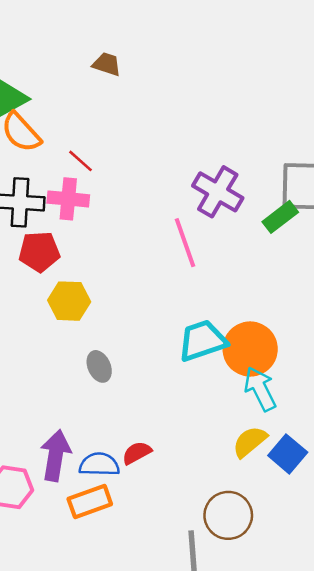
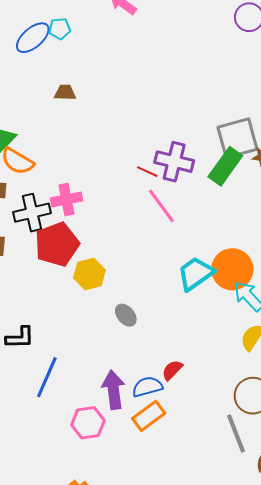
red line: (80, 161) -> (147, 172), moved
green rectangle: (280, 217) -> (225, 166), size x1.4
red pentagon: (39, 252) -> (57, 244), size x1.4

